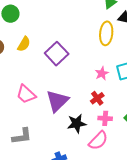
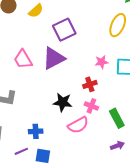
purple triangle: (57, 101) -> (54, 58), moved

